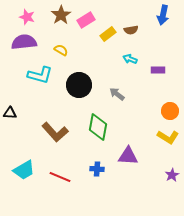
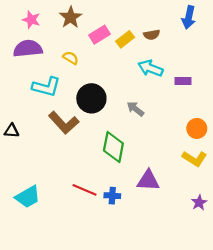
pink rectangle: (86, 20) -> (100, 35), moved
cyan arrow: (130, 59) -> (151, 68), size x1.5
brown L-shape: (55, 132) -> (64, 123), moved
red line: (60, 177) -> (84, 190), moved

